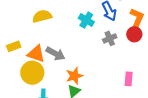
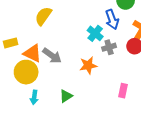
yellow semicircle: (42, 16) -> (43, 16), turned -48
cyan cross: (86, 20) -> (95, 33), moved
orange star: (74, 76) -> (88, 65), moved

